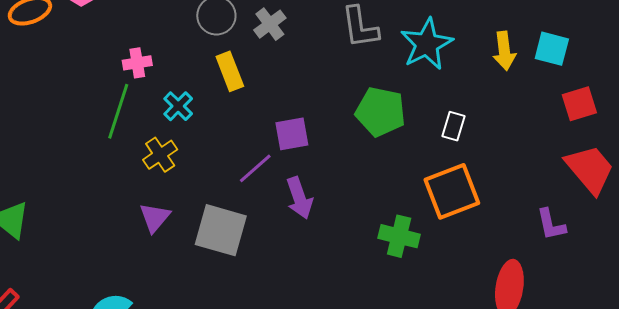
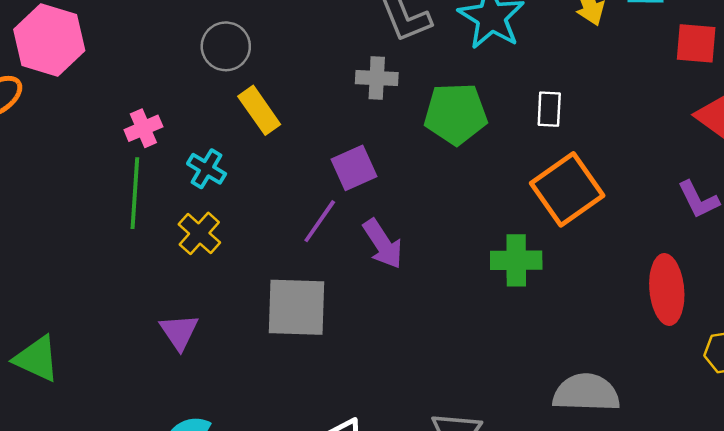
gray cross: (270, 24) -> (377, 78), moved, turned -36
red square: (579, 104) -> (696, 43), turned 36
purple triangle: (155, 217) -> (179, 332), moved

